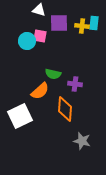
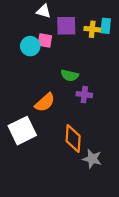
green semicircle: (53, 74) -> (70, 75), moved
orange diamond: (65, 109) -> (73, 139), moved

